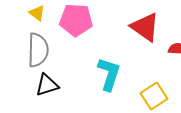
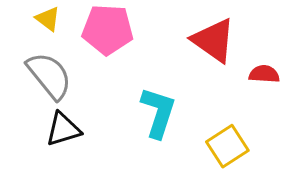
gray semicircle: (38, 50) -> (49, 76), turned -40

